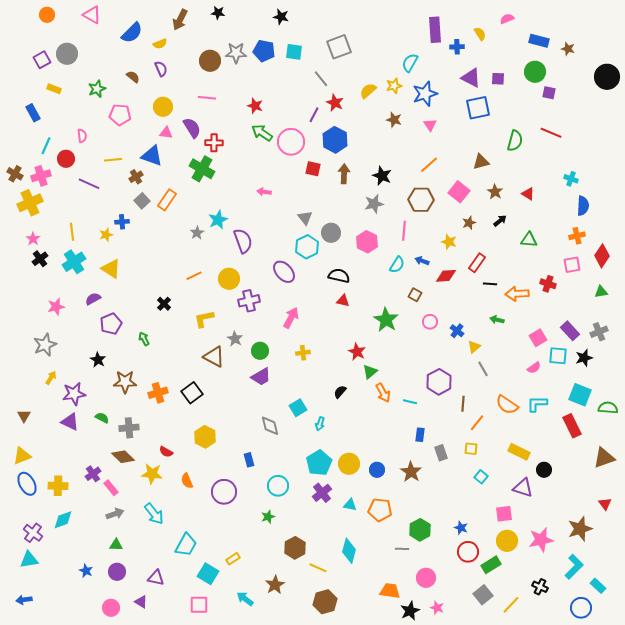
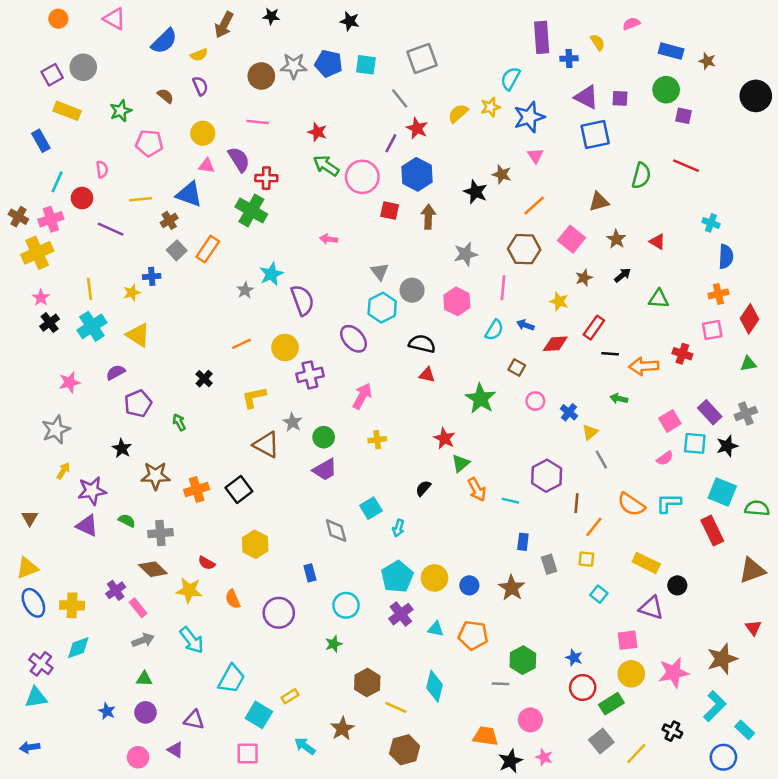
yellow rectangle: (54, 89) -> (67, 111), size x1.5
brown star: (394, 120) -> (502, 174), moved
black star: (382, 176) -> (476, 192), moved

